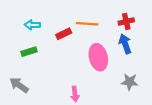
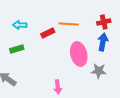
blue arrow: (125, 44) -> (103, 42), turned 30
gray star: (130, 82) -> (99, 71), moved

